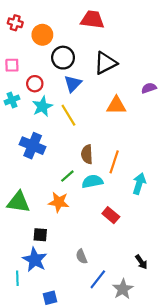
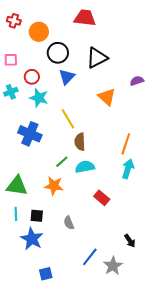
orange triangle: (116, 105) -> (107, 97), turned 42
cyan star: (42, 107) -> (39, 98), turned -30
yellow line: (68, 115) -> (68, 119), moved
orange line: (114, 162) -> (126, 144), moved
gray semicircle: (81, 256) -> (69, 223), moved
cyan line: (17, 278) -> (16, 214), moved

